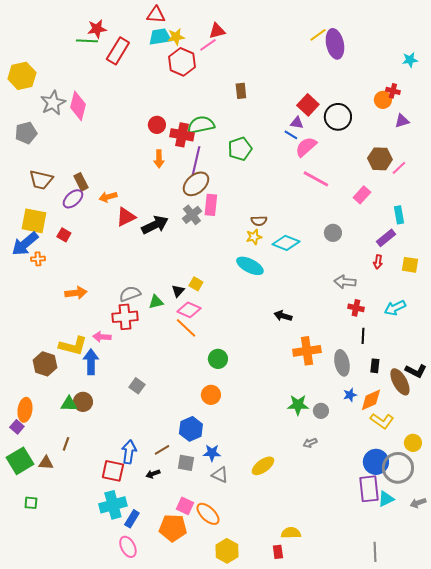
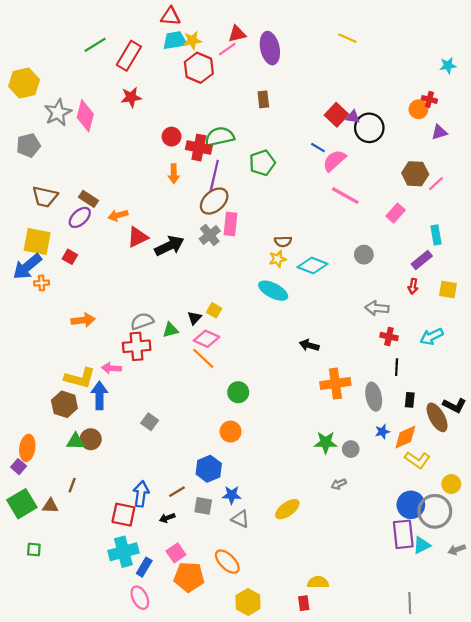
red star: (97, 29) -> (131, 97), moved
yellow line: (318, 35) -> (347, 38), turned 60
green line: (87, 41) -> (95, 45), turned -35
purple ellipse: (335, 44) -> (270, 48), moved
purple triangle: (297, 123) -> (353, 117), moved
brown rectangle: (81, 182) -> (89, 199), turned -30
brown hexagon: (45, 364) -> (64, 404), moved
pink square: (185, 506) -> (176, 553), moved, turned 30

